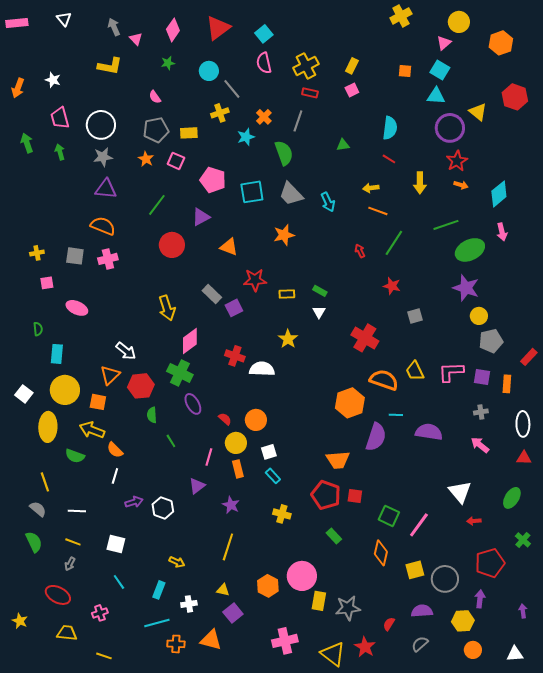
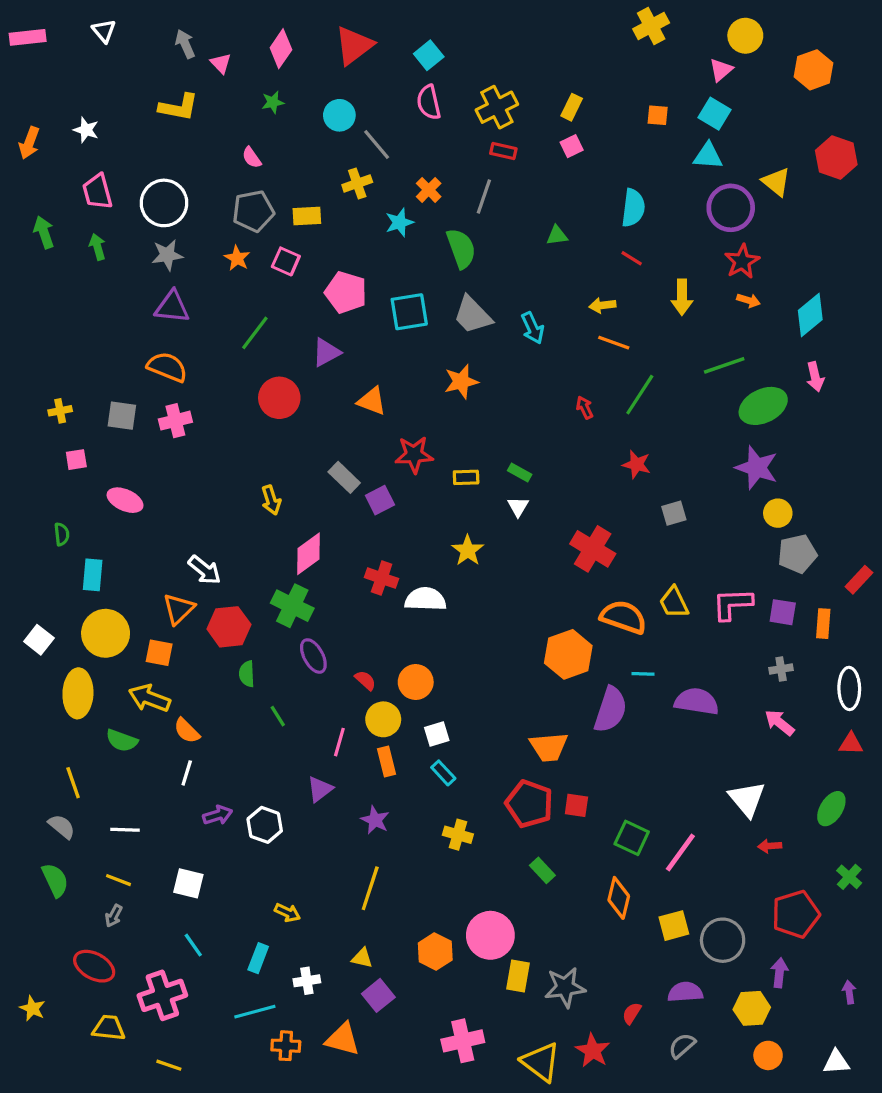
yellow arrow: (167, 308) -> (271, 500), size x0.7
pink cross: (100, 613) -> (162, 995), size x1.8

